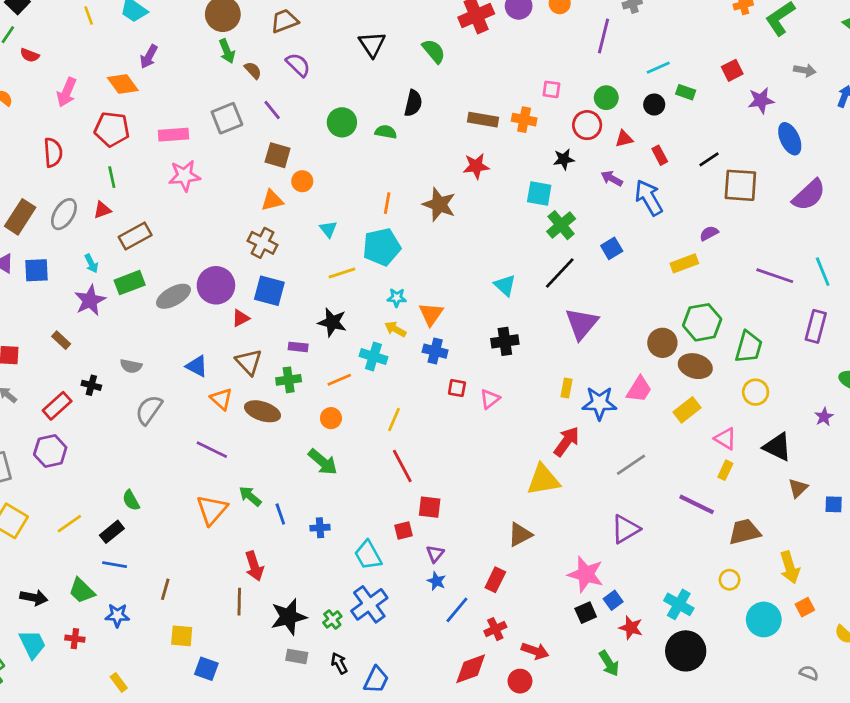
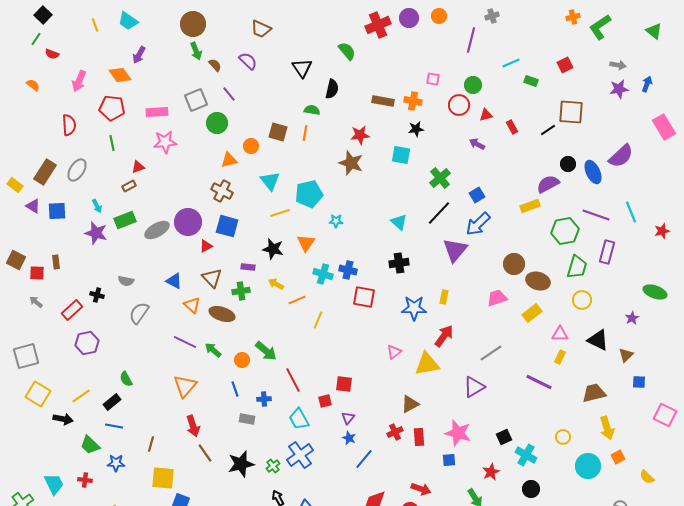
brown trapezoid: (284, 21) -> (261, 29), moved, turned -135
black triangle: (372, 44) -> (302, 68), moved
purple star: (761, 100) -> (619, 89), moved
black circle: (654, 105) -> (568, 164), moved
green circle: (342, 122) -> (217, 123), moved
blue ellipse: (790, 139) -> (593, 172), moved
brown square: (278, 155) -> (278, 132), moved
black star: (564, 159) -> (416, 129), moved
red star: (476, 166) -> (360, 135), moved
brown square: (740, 185) -> (571, 112), moved
cyan square: (539, 194) -> (401, 155), moved
blue arrow: (649, 198) -> (478, 224), moved, turned -104
orange line: (387, 203) -> (305, 133), moved
red triangle: (102, 210) -> (138, 167), moved
cyan triangle: (328, 229) -> (270, 181), size x1.5
purple semicircle: (709, 233) -> (548, 184), size x1.6
brown rectangle: (135, 236) -> (129, 186), size x0.6
cyan star: (397, 298) -> (336, 221), moved
purple star: (90, 300) -> (96, 233), turned -30
orange triangle: (431, 314) -> (306, 243), moved
green hexagon: (702, 322) -> (565, 231), moved
purple rectangle: (816, 326) -> (607, 252), moved
yellow arrow: (395, 329) -> (276, 284), moved
brown rectangle: (61, 340) -> (56, 262), moved, turned 40
cyan cross: (373, 357) -> (323, 274), moved
orange line: (339, 380) -> (297, 300), moved
red square: (457, 388) -> (364, 297), size x1.6
pink trapezoid: (639, 389) -> (497, 298), turned -140
pink triangle: (490, 399) -> (394, 352), moved
blue star: (599, 403) -> (414, 308), moved
orange circle: (331, 418) -> (242, 360), moved
pink triangle: (725, 439) -> (560, 334), turned -30
purple hexagon: (50, 451) -> (87, 343), moved
red line: (402, 466) -> (293, 380), moved
brown triangle: (798, 488) -> (626, 355), moved
green arrow: (250, 496) -> (213, 350), moved
purple triangle: (625, 529) -> (474, 387), moved
brown trapezoid: (745, 532) -> (594, 393), moved
red arrow: (254, 566) -> (193, 426), moved
red rectangle: (495, 580) -> (419, 437), moved, turned -30
black arrow: (34, 598) -> (63, 419), moved
blue square: (613, 600) -> (449, 460), moved, turned 32
brown line: (239, 602) -> (205, 453), turned -36
black square: (586, 613) -> (504, 437), moved
red star: (631, 628) -> (491, 472), turned 30
red cross: (495, 629) -> (395, 432), moved
yellow square: (182, 636) -> (163, 478), size x1.4
black circle: (686, 651) -> (531, 489), size x0.6
gray rectangle: (297, 656) -> (247, 419), moved

